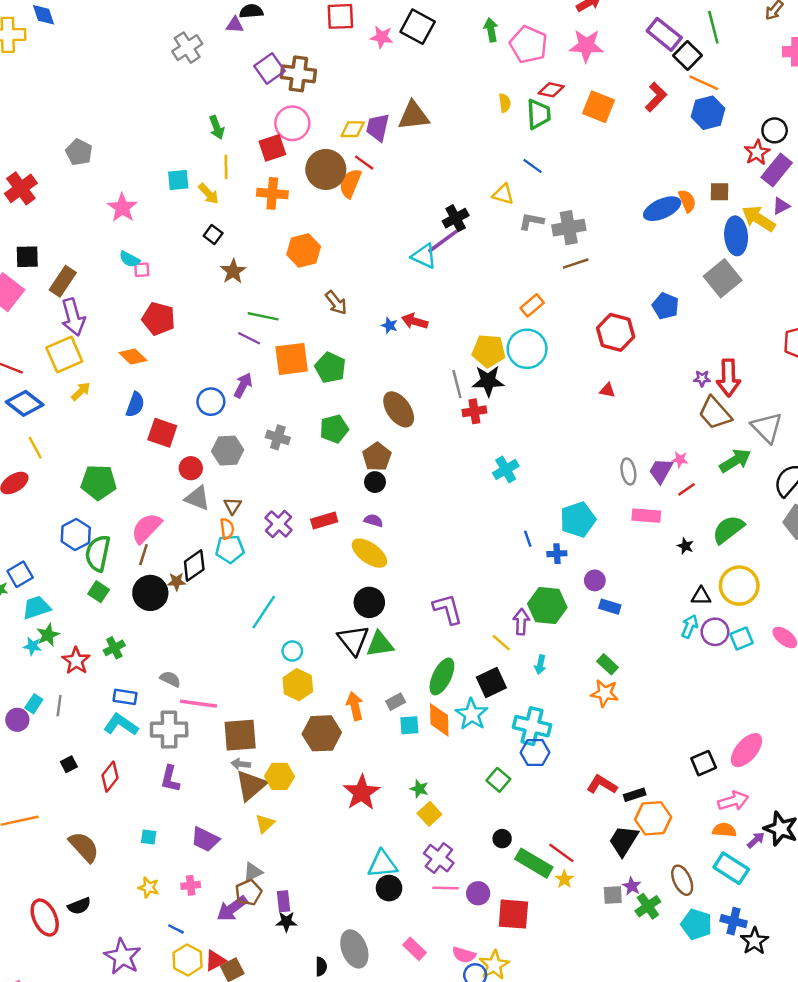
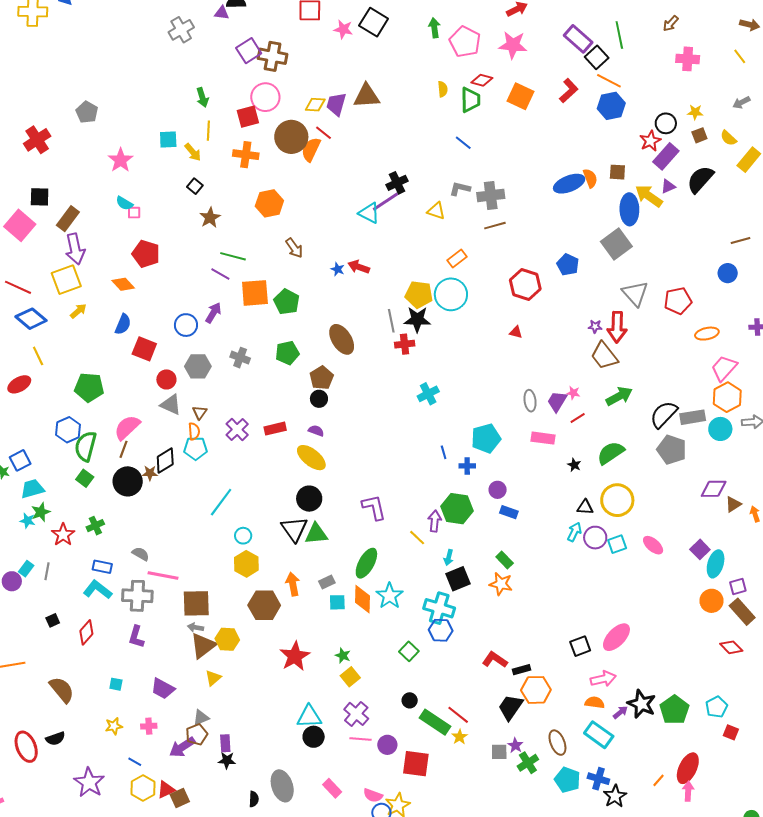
yellow triangle: (503, 194) -> (436, 211), moved
gray triangle: (767, 427) -> (635, 294), moved
black square: (491, 683) -> (458, 579), moved
yellow star: (149, 888) -> (114, 726), turned -30

